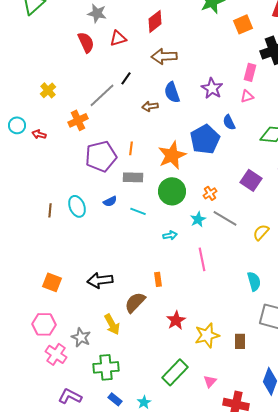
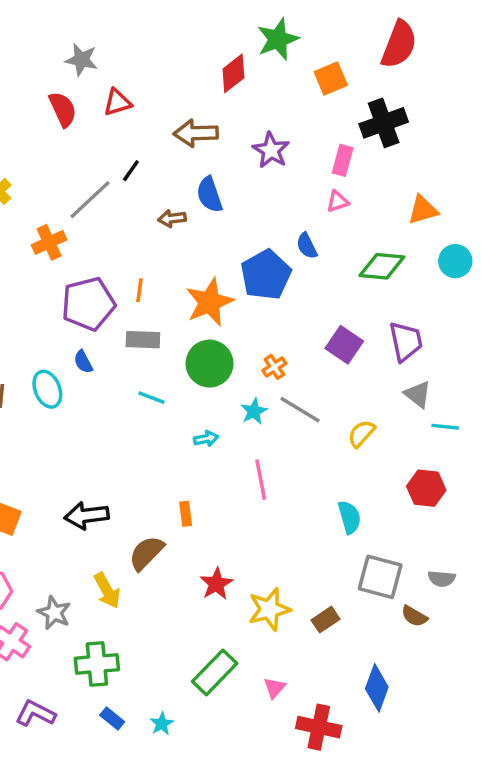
red diamond: (155, 21) -> (233, 73), moved
purple star: (212, 88) -> (271, 150), moved
blue semicircle: (110, 201) -> (83, 362), moved, turned 88
brown rectangle: (240, 341) -> (326, 620), turned 56

